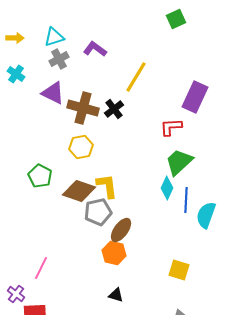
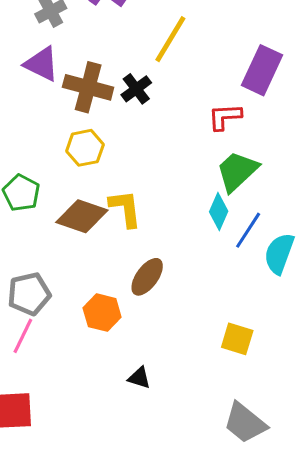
blue line: (186, 200) -> (248, 230), turned 30
gray pentagon: (98, 212) -> (29, 294), moved
orange hexagon: (114, 253) -> (102, 313), moved

